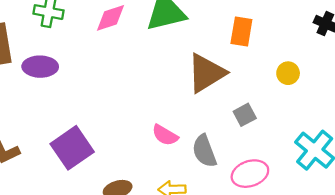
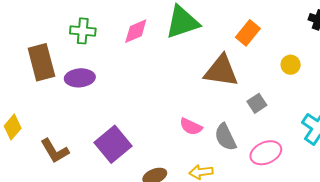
orange rectangle: (241, 31) -> (248, 33), turned 35
brown triangle: (206, 73) -> (221, 71), turned 45

